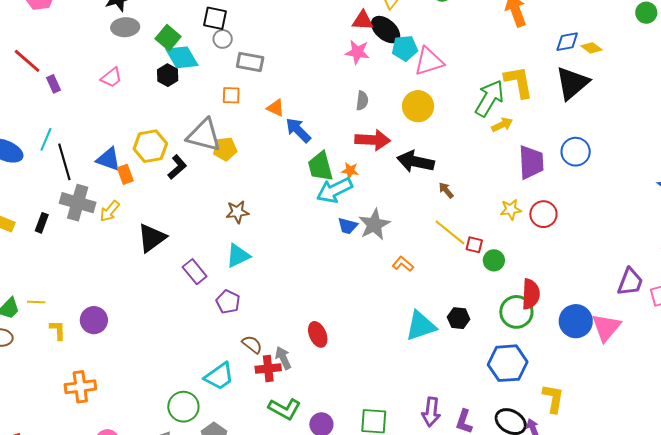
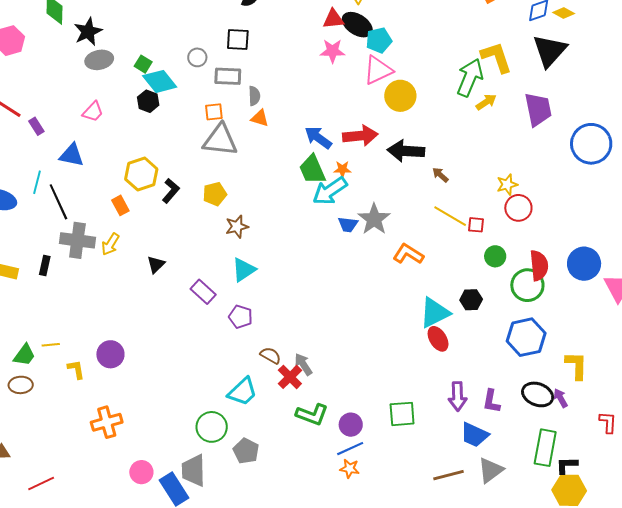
black square: (215, 18) -> (238, 39), moved
green square: (168, 38) -> (143, 64), size x0.7
pink triangle: (429, 61) -> (378, 70), moved
gray semicircle: (362, 101) -> (254, 96), moved
blue arrow: (298, 130) -> (318, 138), moved
gray triangle: (204, 135) -> (220, 140), moved
yellow pentagon: (225, 149) -> (215, 194), moved
blue circle: (576, 152) -> (591, 144), moved, size x1.4
blue triangle: (108, 159) -> (72, 155), moved
purple trapezoid: (531, 162) -> (538, 109), moved
red circle: (543, 214) -> (518, 208), moved
black triangle: (152, 238) -> (156, 264), size x0.6
green circle: (494, 260) -> (495, 256), moved
orange L-shape: (403, 264) -> (408, 254), size x1.4
blue circle: (576, 321) -> (584, 264), moved
red ellipse: (318, 334) -> (438, 339), moved
red cross: (268, 369) -> (290, 377), turned -30

